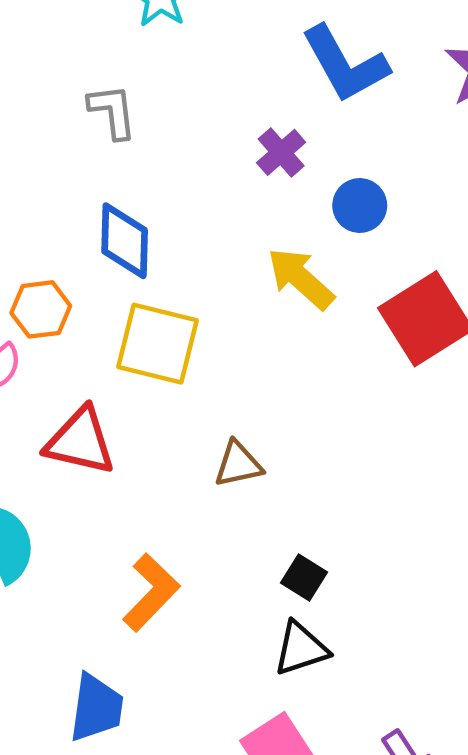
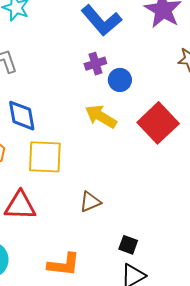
purple cross: (281, 152) -> (95, 64), moved, turned 35
orange L-shape: (151, 592) -> (64, 265), turned 64

